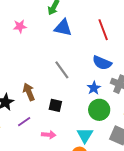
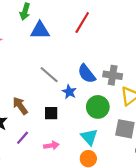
red line: (103, 30) -> (82, 23), turned 65
blue semicircle: (102, 63) -> (87, 74), moved, turned 42
blue star: (94, 88) -> (69, 92), moved

